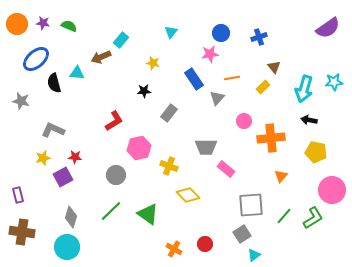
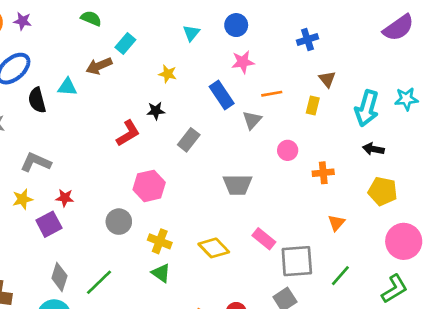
green semicircle: (69, 26) -> (91, 18), moved
blue circle: (221, 33) -> (236, 25), moved
yellow rectangle: (263, 87) -> (313, 106), turned -32
red L-shape: (114, 121) -> (128, 133), moved
orange cross: (271, 138) -> (323, 173), size x0.6
yellow cross: (169, 166) -> (160, 241), moved
pink rectangle: (226, 169) -> (264, 239), moved
green line: (111, 211) -> (99, 282), moved
green triangle: (148, 214) -> (161, 273), size x0.7
green L-shape: (313, 218) -> (394, 289), moved

